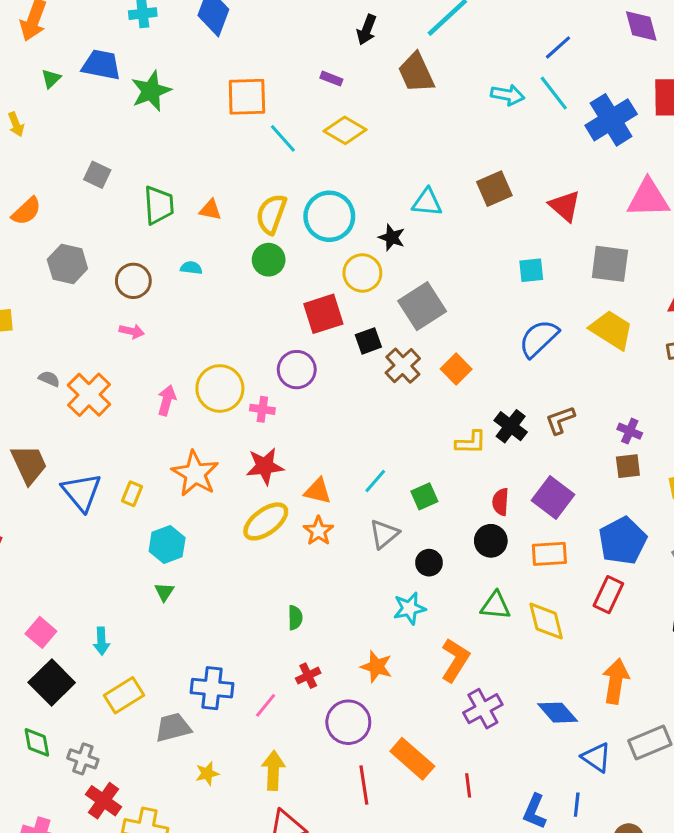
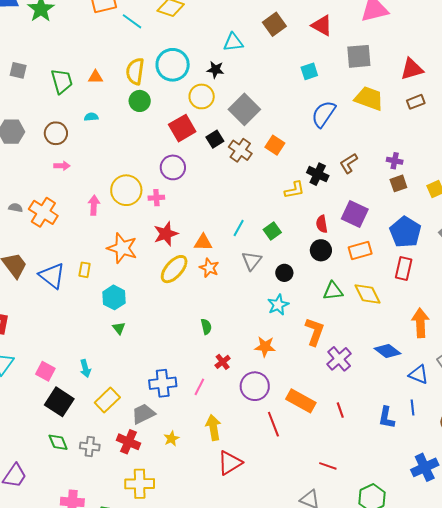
red cross: (103, 801) -> (129, 442), moved

